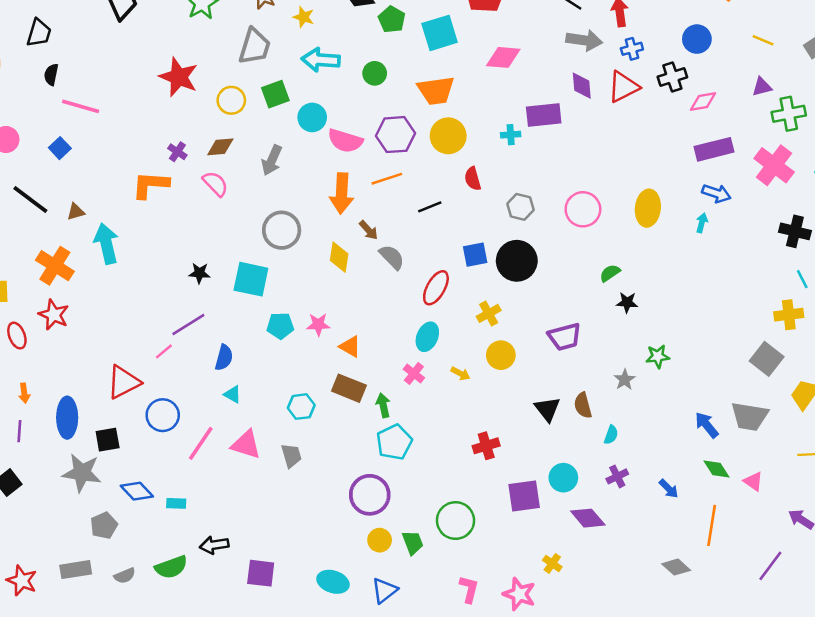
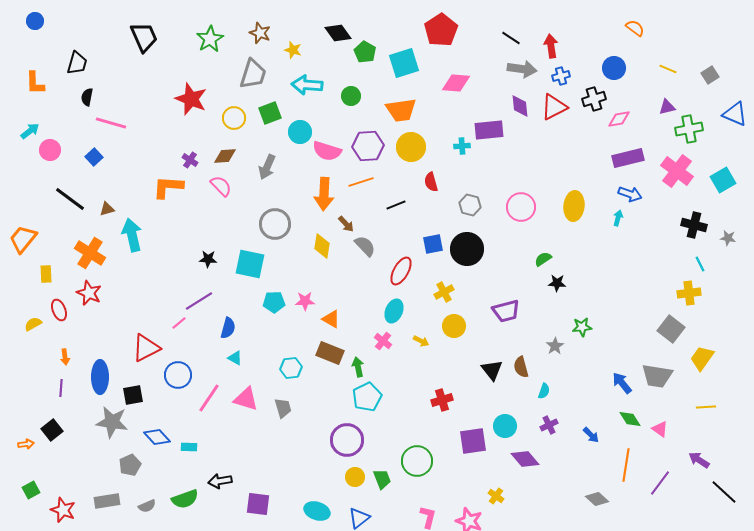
purple line: (770, 566) -> (660, 483), moved

